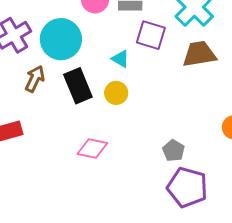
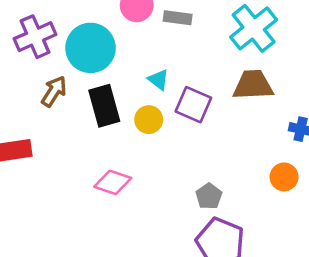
purple square: (151, 35) -> (193, 105), moved

